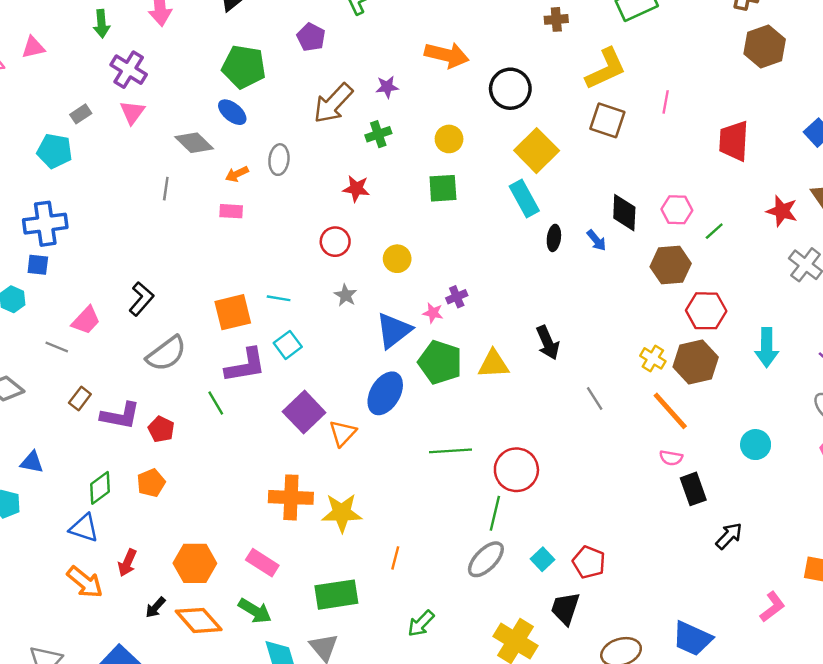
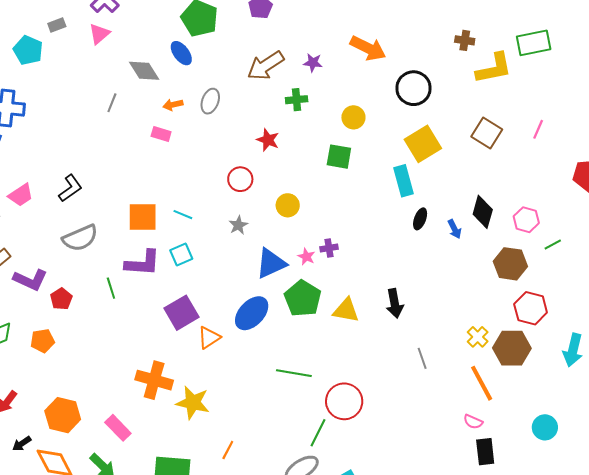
yellow L-shape: (606, 69) -> (494, 68), moved

